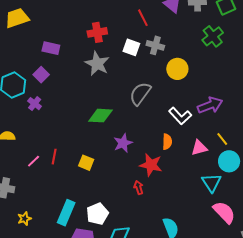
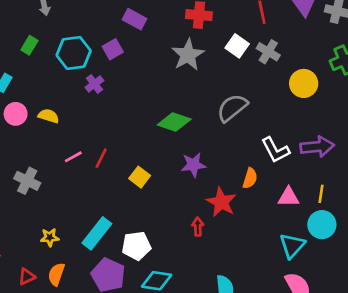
yellow circle: (177, 69) -> (304, 83), moved
yellow line: (222, 139) -> (321, 194), turned 32
yellow star: (24, 219) -> (50, 237), moved

